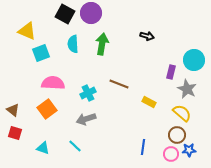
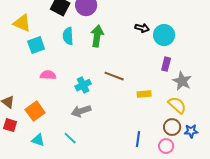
cyan circle: (194, 60) -> (164, 35), moved
pink semicircle: (53, 83) -> (48, 75), size x0.7
yellow rectangle: (149, 102) -> (144, 94), turned -32
orange square: (47, 109) -> (35, 111), moved
blue star: (189, 150) -> (191, 131), moved

